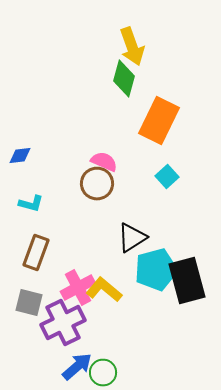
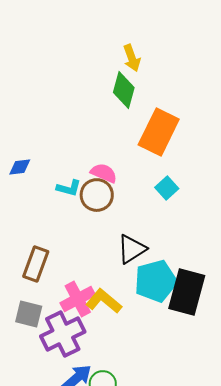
yellow arrow: (132, 46) -> (132, 58), size x0.7
cyan L-shape: (31, 204) -> (69, 188), moved
black rectangle: (187, 280) -> (187, 292), turned 30

